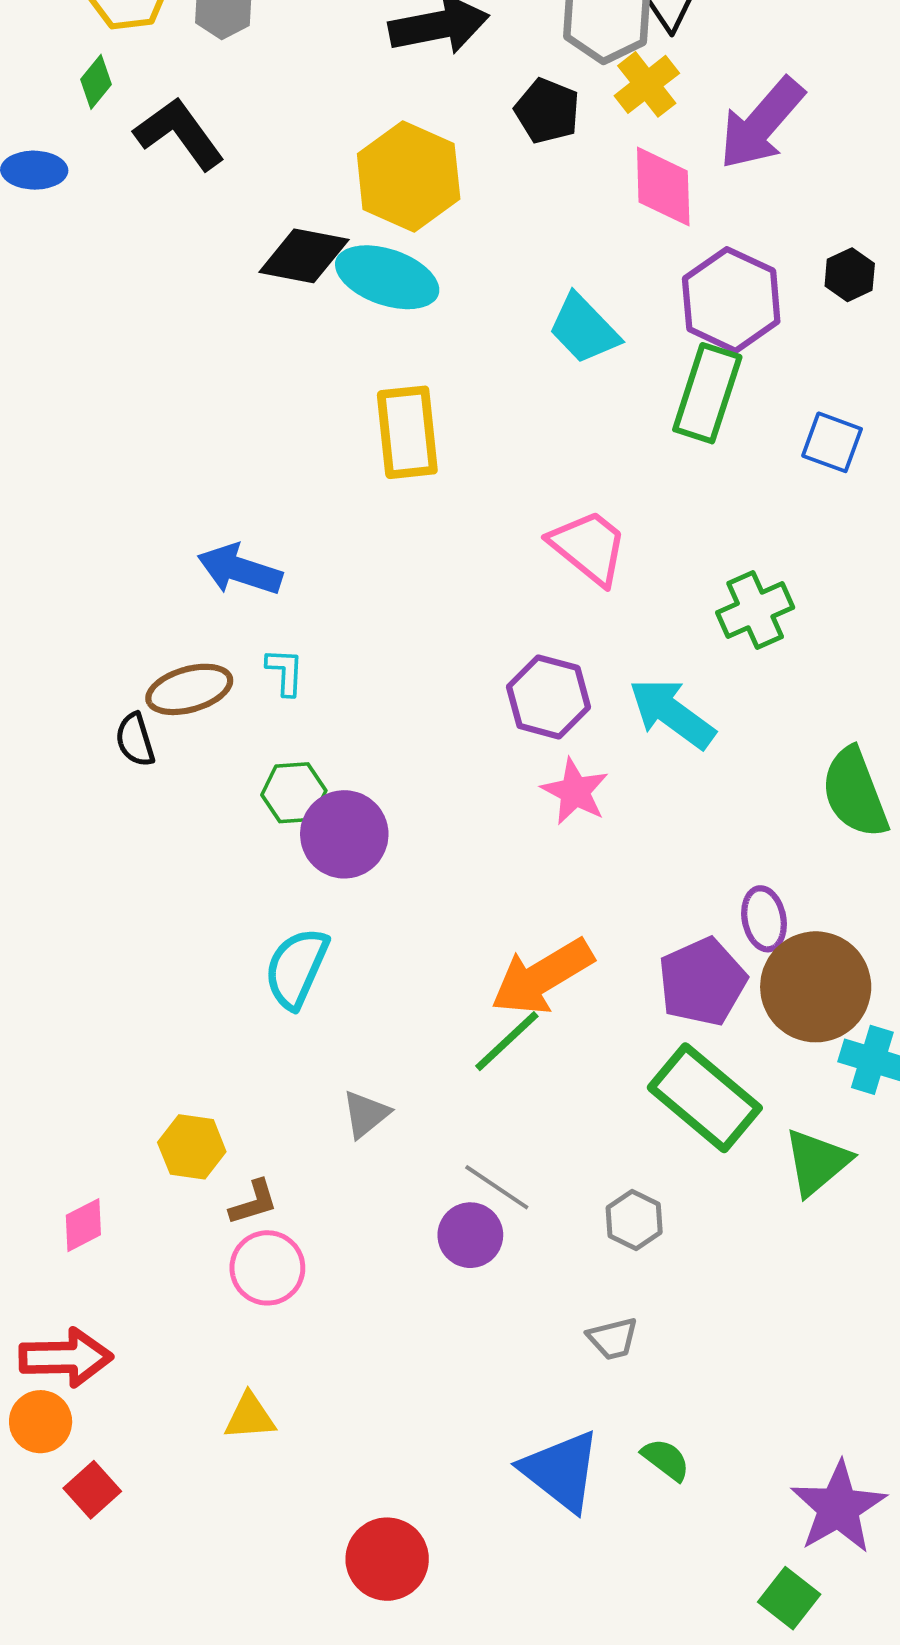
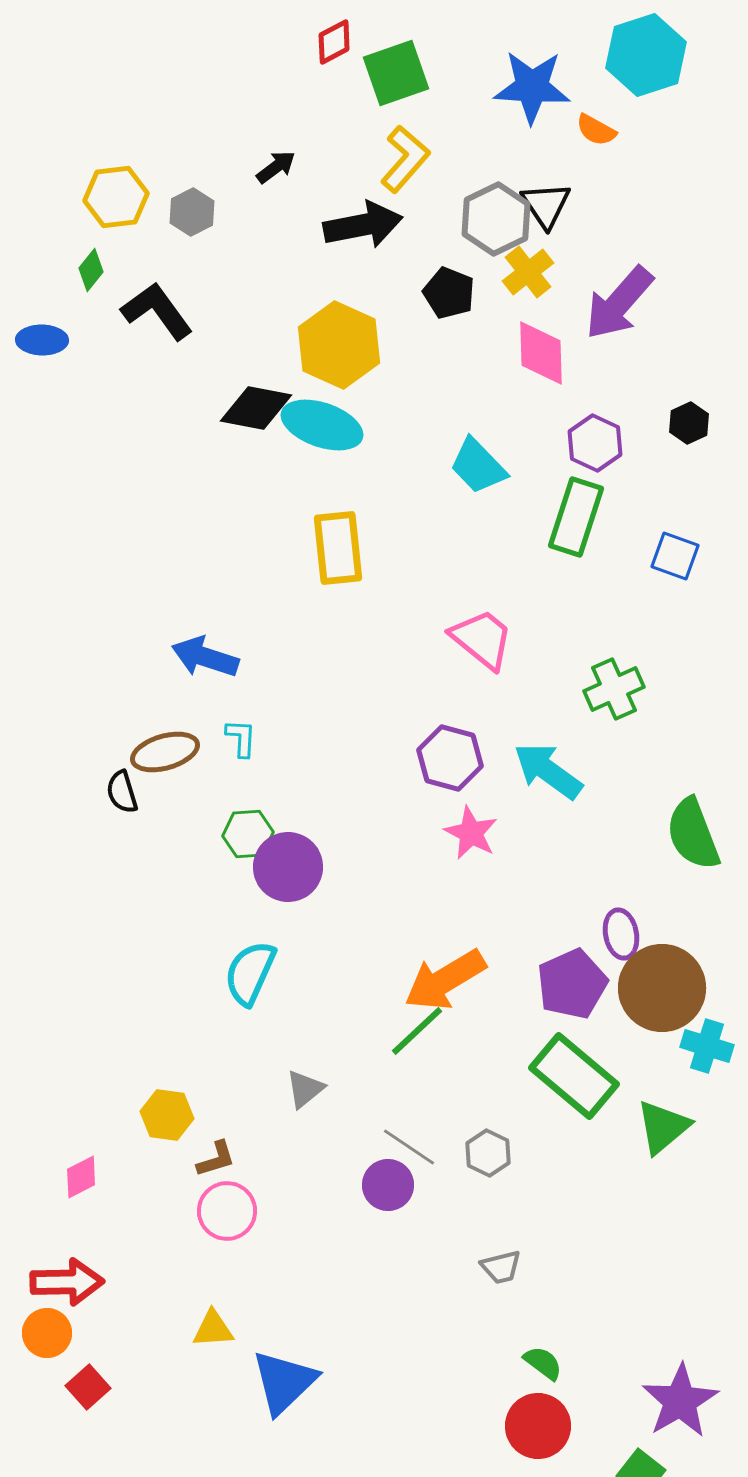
purple hexagon: (731, 300) -> (595, 443), size x0.7
gray hexagon: (634, 1220) -> (488, 1153), moved
blue triangle: (561, 1471) -> (284, 1382), moved, turned 38
red circle: (387, 1559) -> (538, 1426), moved

